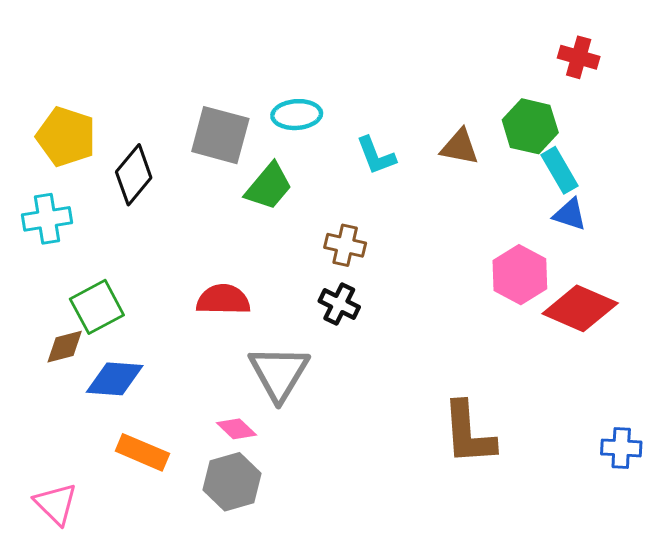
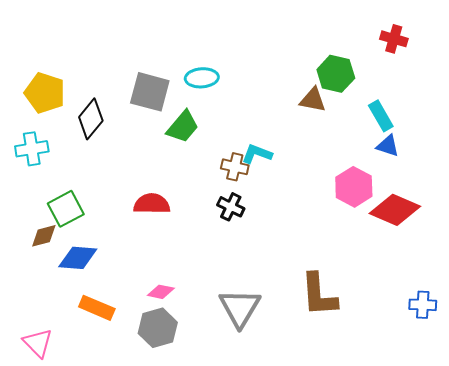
green hexagon: (530, 126) -> (336, 74), moved
cyan L-shape: (376, 156) -> (257, 154), moved, turned 132
gray triangle: (279, 373) -> (240, 308), moved
pink diamond: (236, 429) -> (161, 292), turned -32

